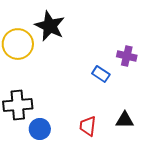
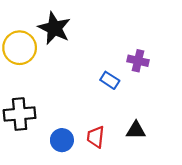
blue circle: (40, 129) -> (62, 140), moved

